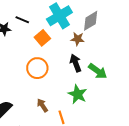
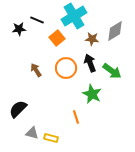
gray diamond: (91, 21) -> (115, 31), moved
orange circle: (37, 68) -> (66, 68), moved
brown arrow: (42, 105) -> (36, 70), moved

